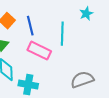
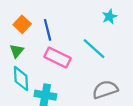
cyan line: (62, 34) -> (94, 49), moved, turned -50

